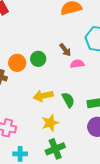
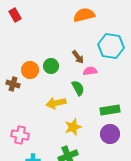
green semicircle: (68, 100) -> (78, 88), moved
yellow star: (50, 123) -> (73, 127), moved

